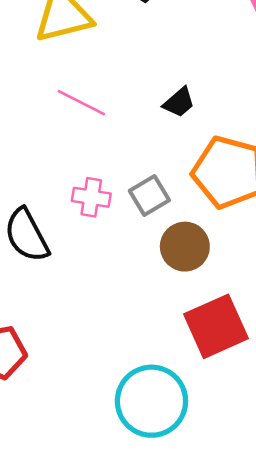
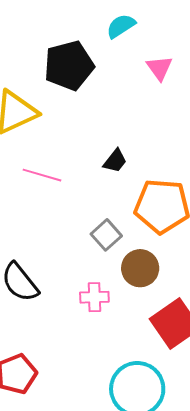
pink cross: (91, 197) -> (94, 297), moved

